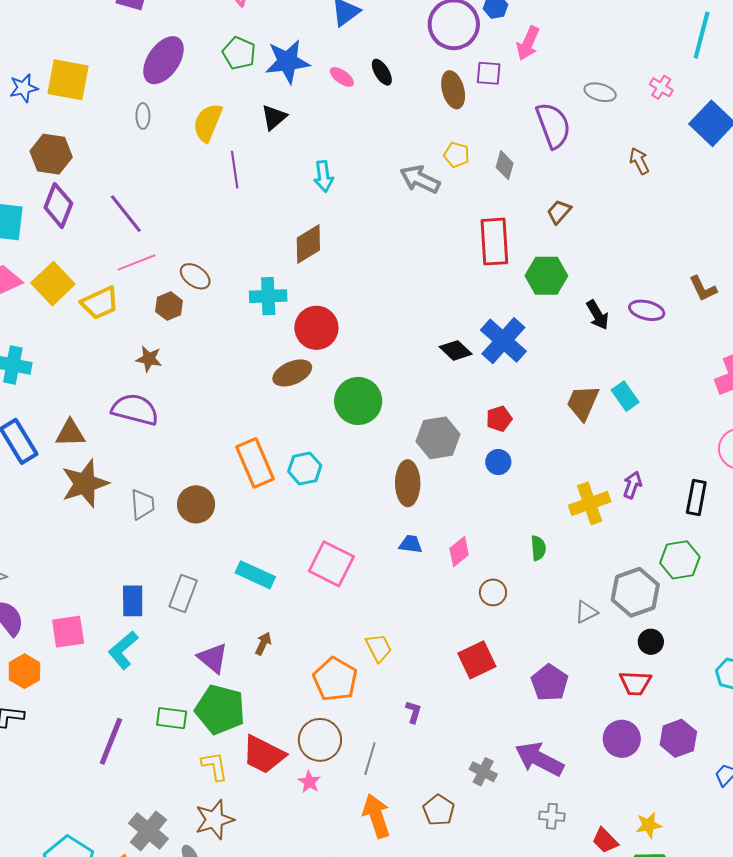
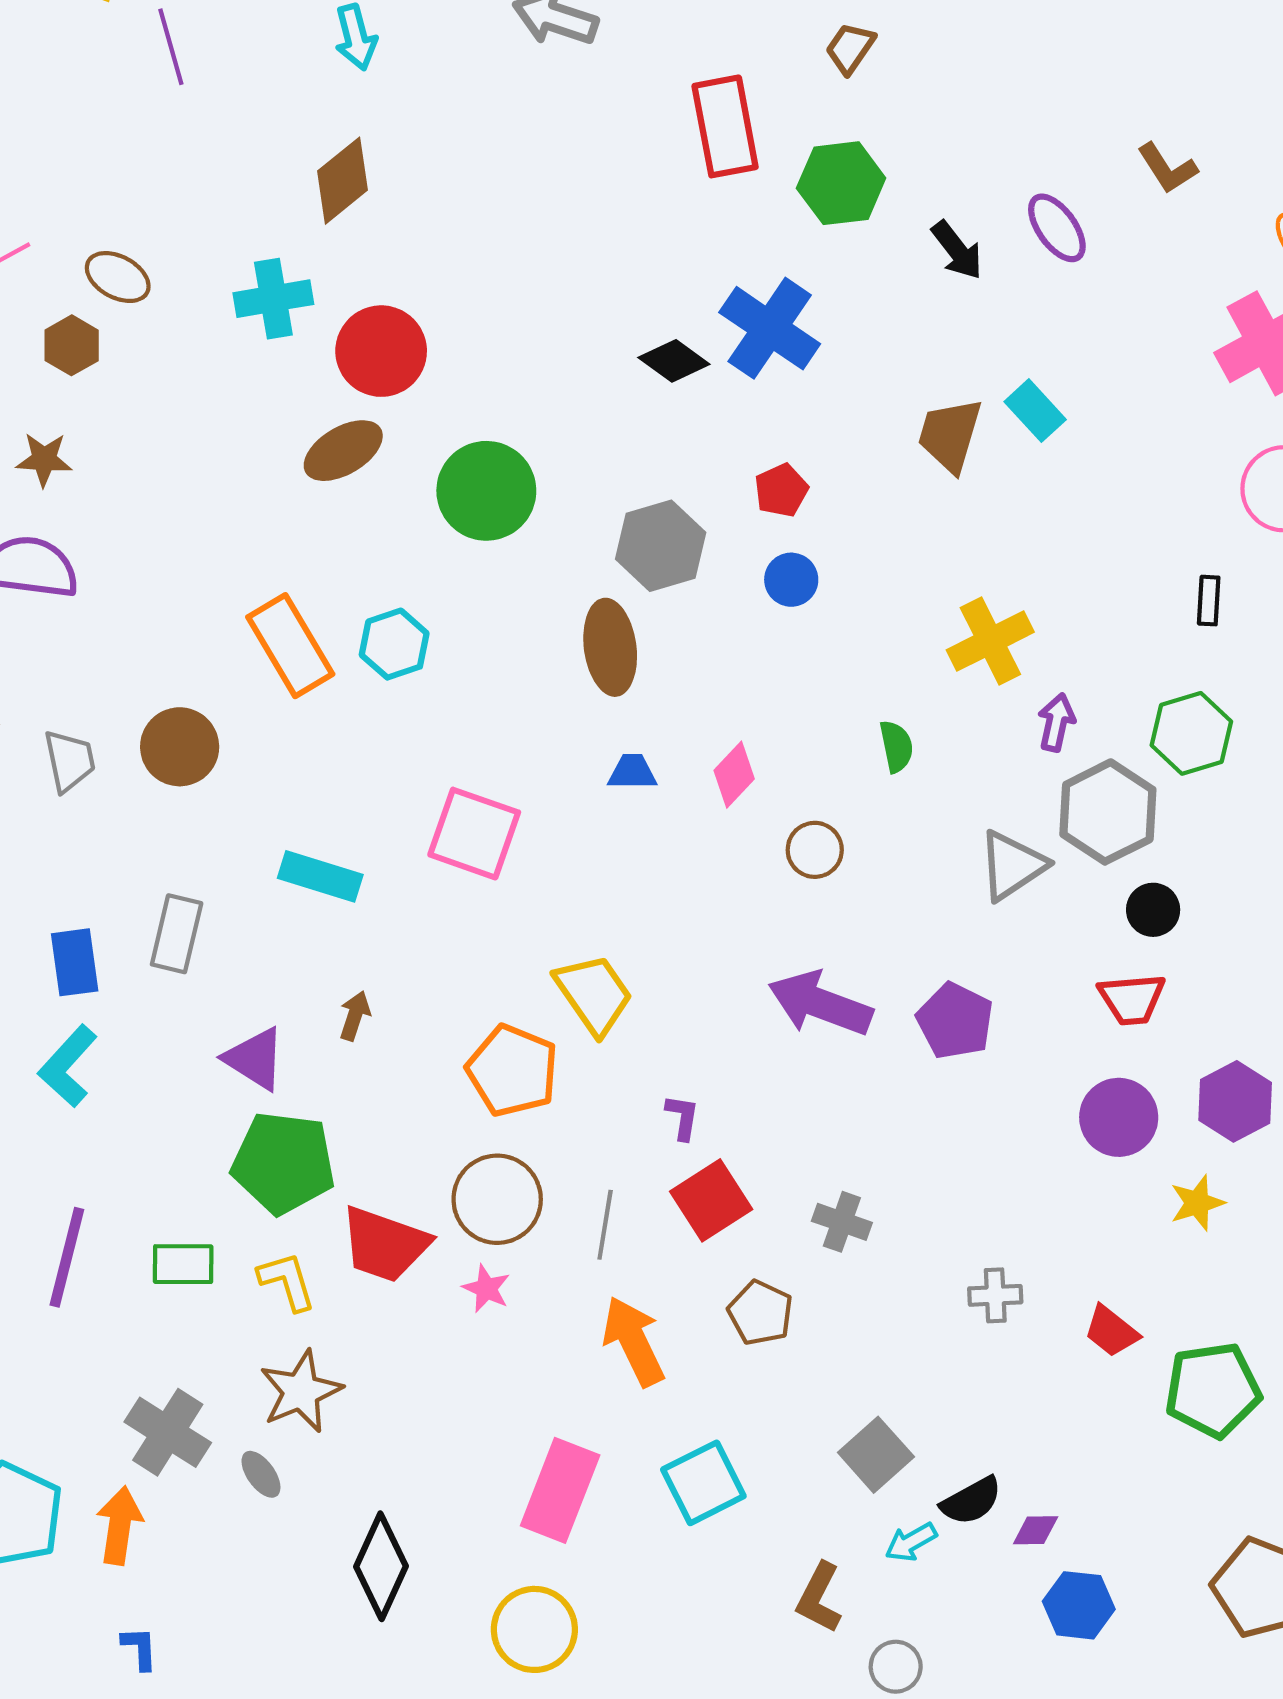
purple ellipse: (647, 310) -> (1057, 228), turned 48
purple arrow: (632, 485) -> (1056, 722), moved
black rectangle: (696, 498) -> (1209, 601), size x0.7
gray triangle: (586, 612) -> (1012, 865), size x1.5
yellow trapezoid: (379, 648) -> (594, 994), size x1.4
red square: (477, 660) -> (711, 1200), moved
green rectangle: (172, 718) -> (183, 1264), moved
purple arrow: (539, 759) -> (820, 1004), moved
yellow star: (649, 825) -> (1197, 1203), moved

